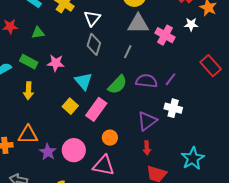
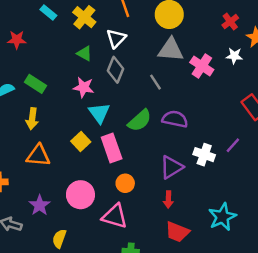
green triangle: (38, 33) -> (84, 53), moved, turned 32
gray line: (128, 52) -> (155, 82), turned -64
pink star: (56, 63) -> (84, 87), moved
purple line: (171, 79) -> (233, 145), moved
pink rectangle: (96, 109) -> (112, 148), turned -60
orange triangle: (28, 135) -> (38, 156), moved
purple star: (48, 152) -> (40, 205), moved

